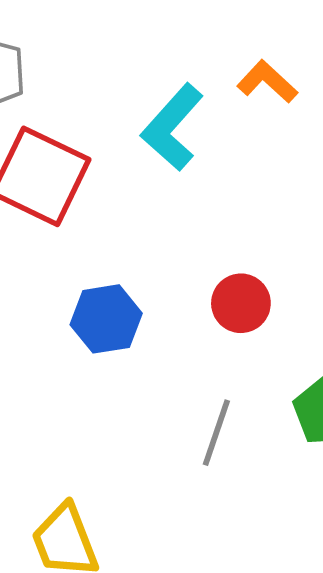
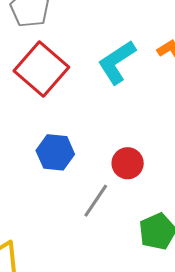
gray line: (216, 433) -> (96, 201), moved

